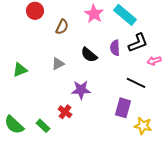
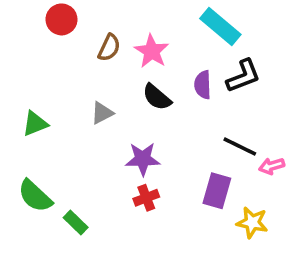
pink star: (94, 14) -> (152, 51), moved
pink arrow: (154, 61) -> (272, 166), moved
red cross: (65, 112) -> (146, 198), moved, turned 32
green semicircle: (14, 125) -> (35, 196), moved

